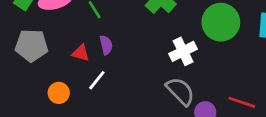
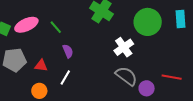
red triangle: (81, 53) -> (41, 66), moved

